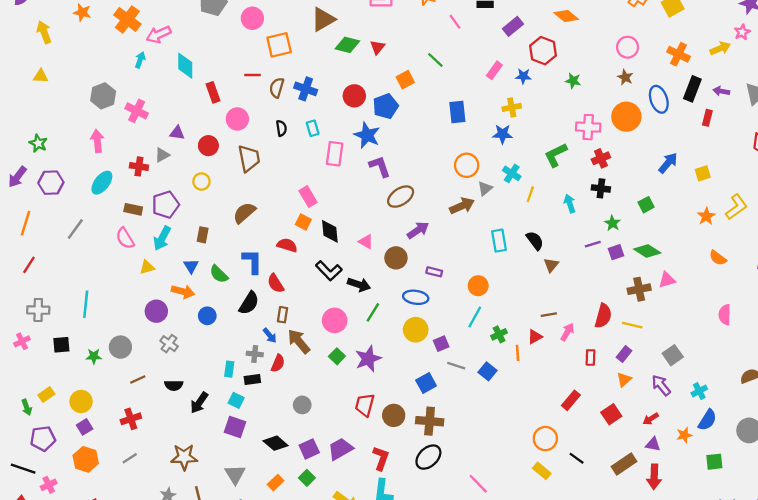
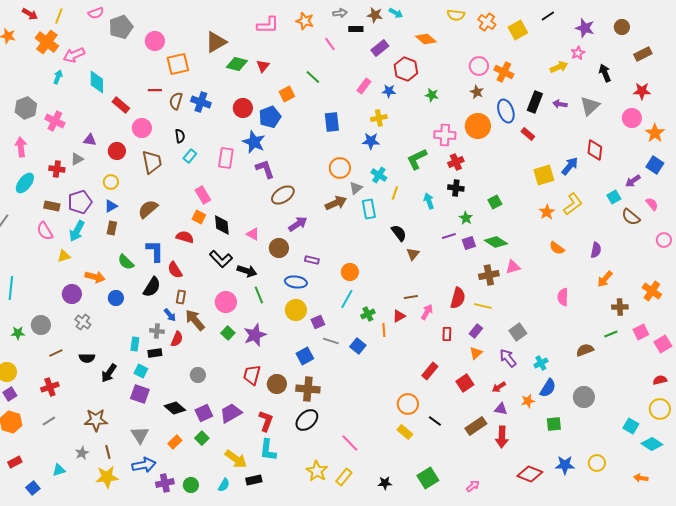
orange cross: (678, 54) -> (504, 72), moved
red rectangle: (213, 92) -> (121, 105), turned -30
red rectangle: (707, 118) -> (528, 134), moved, turned -64
cyan rectangle: (313, 128) -> (190, 156), moved, turned 56
blue arrow: (668, 163) -> (570, 166), moved
yellow square: (703, 173) -> (544, 175), size x1.5
cyan rectangle: (499, 241) -> (369, 209), moved
blue triangle: (191, 266) -> (111, 206), moved, turned 32
green line: (373, 312) -> (259, 295), turned -54

